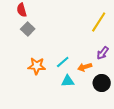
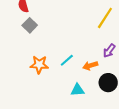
cyan triangle: (68, 81) -> (77, 90), moved

